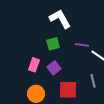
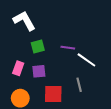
white L-shape: (60, 19) -> (24, 21), moved
purple square: (54, 68) -> (39, 71), turned 32

